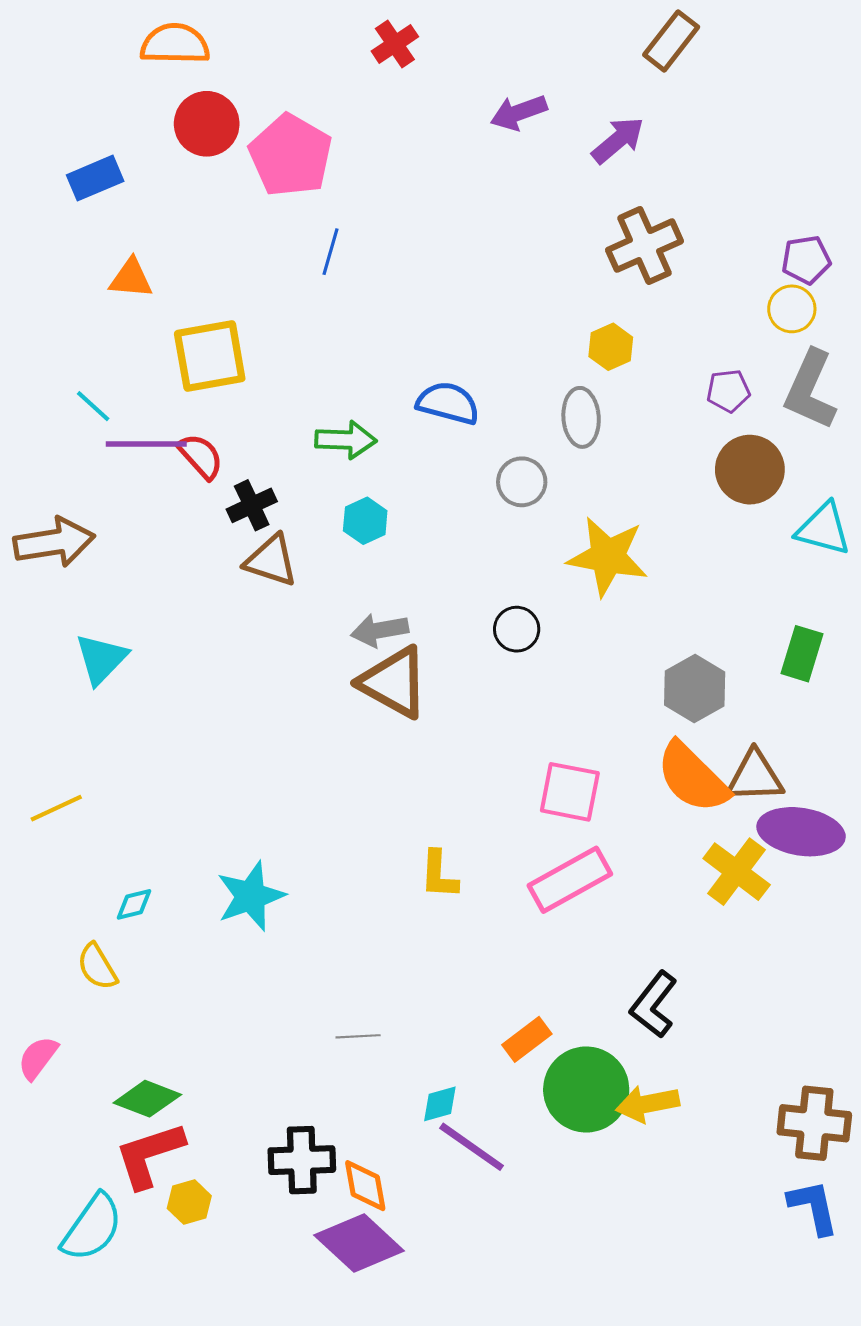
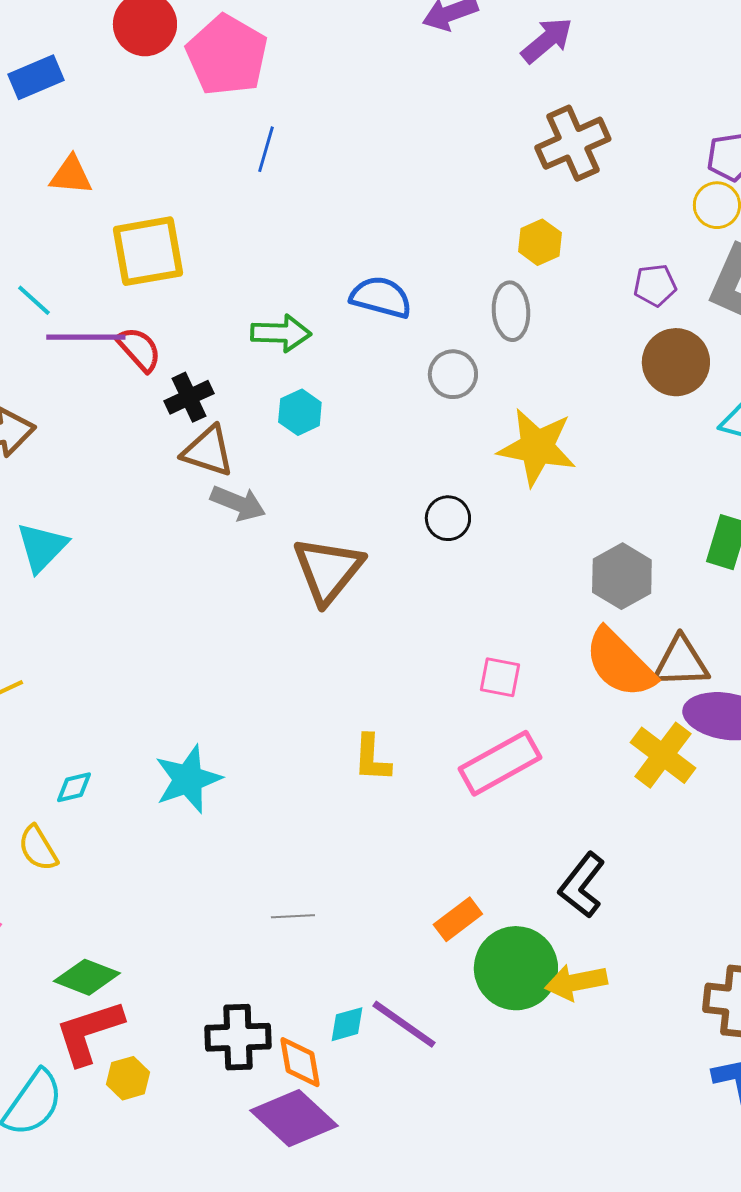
gray arrow: (380, 630) -> (238, 503), moved, turned -148
brown triangle: (394, 682) -> (328, 570), turned 40
pink square: (570, 792) -> (500, 677), size x0.7
cyan diamond: (440, 1104) -> (347, 1024), moved

